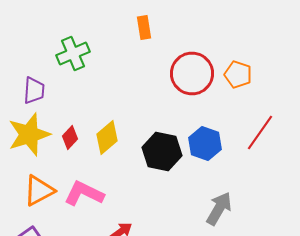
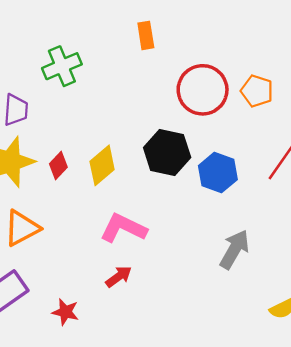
black hexagon: (162, 152) -> (167, 152), moved
pink L-shape: (84, 194) -> (123, 228), moved

